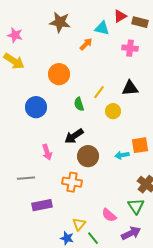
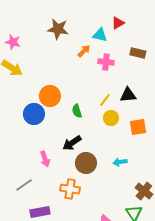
brown rectangle: (140, 22) -> (138, 53), moved
pink cross: (130, 48) -> (106, 62), moved
orange circle: (59, 74) -> (50, 96), moved
yellow line: (99, 92) -> (105, 100), moved
orange square: (140, 145) -> (138, 127), moved
gray line: (26, 178) -> (24, 185), turned -30

